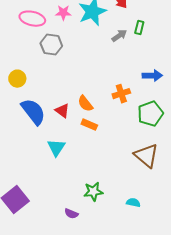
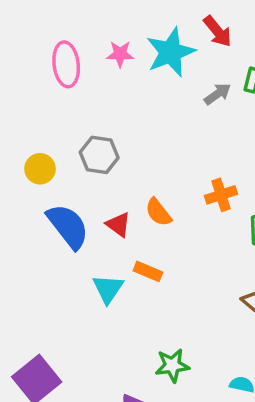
pink ellipse: (32, 19) -> (66, 64), turned 70
gray hexagon: (51, 45) -> (99, 155), moved
orange rectangle: (89, 125) -> (148, 271), moved

